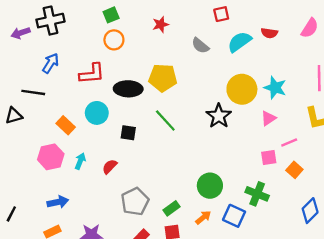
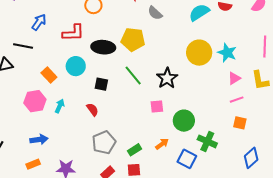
gray semicircle: (200, 46) -> (155, 13), moved
black star: (219, 116) -> (167, 78), moved
pink triangle: (268, 118) -> (234, 78), moved
pink square: (269, 157) -> (157, 106), moved
red semicircle: (110, 167) -> (92, 110), moved, turned 96
orange square: (294, 170) -> (240, 123), turned -32
green circle: (210, 186) -> (184, 121), moved
orange arrow: (203, 217) -> (162, 144), moved

